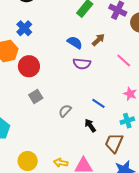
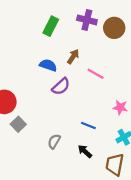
pink line: (124, 61) -> (96, 74), moved
purple semicircle: (82, 64) -> (61, 86), turned -36
gray square: (36, 97) -> (18, 124), moved

